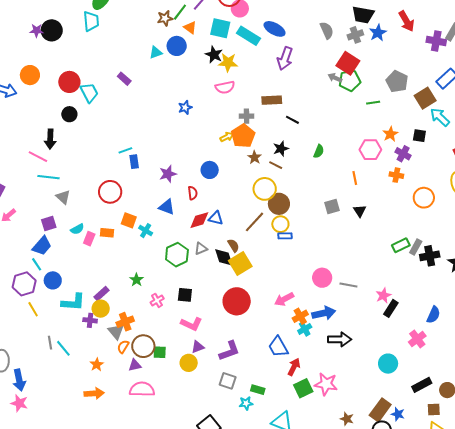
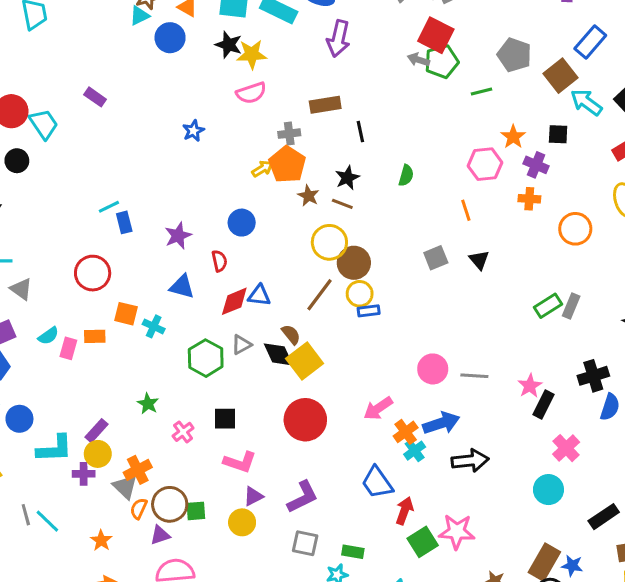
cyan triangle: (156, 52) -> (139, 16), moved
black line: (292, 120) -> (360, 132), turned 56
black cross: (430, 256) -> (593, 376), moved
pink cross: (417, 339) -> (566, 448), moved

